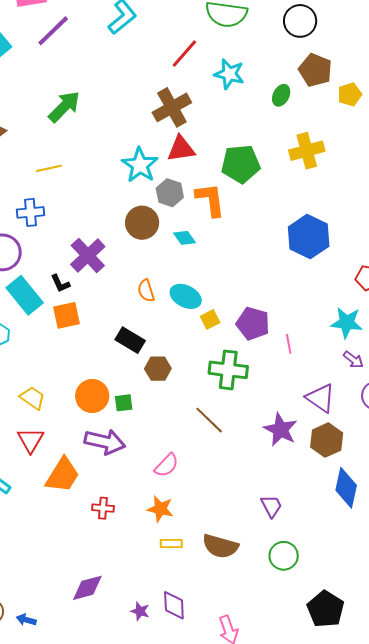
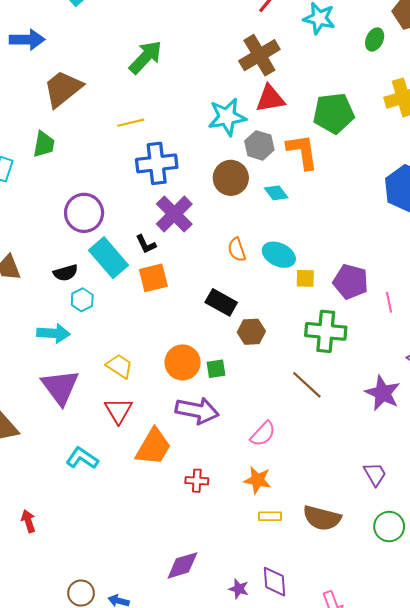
cyan star: (140, 165) -> (227, 117), turned 30
blue cross: (30, 212) -> (157, 163), moved, size x1.4
yellow square: (210, 319) -> (305, 278), turned 30

